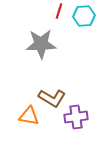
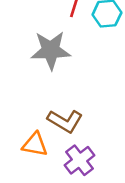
purple cross: (76, 117) -> (79, 160), moved, turned -30

